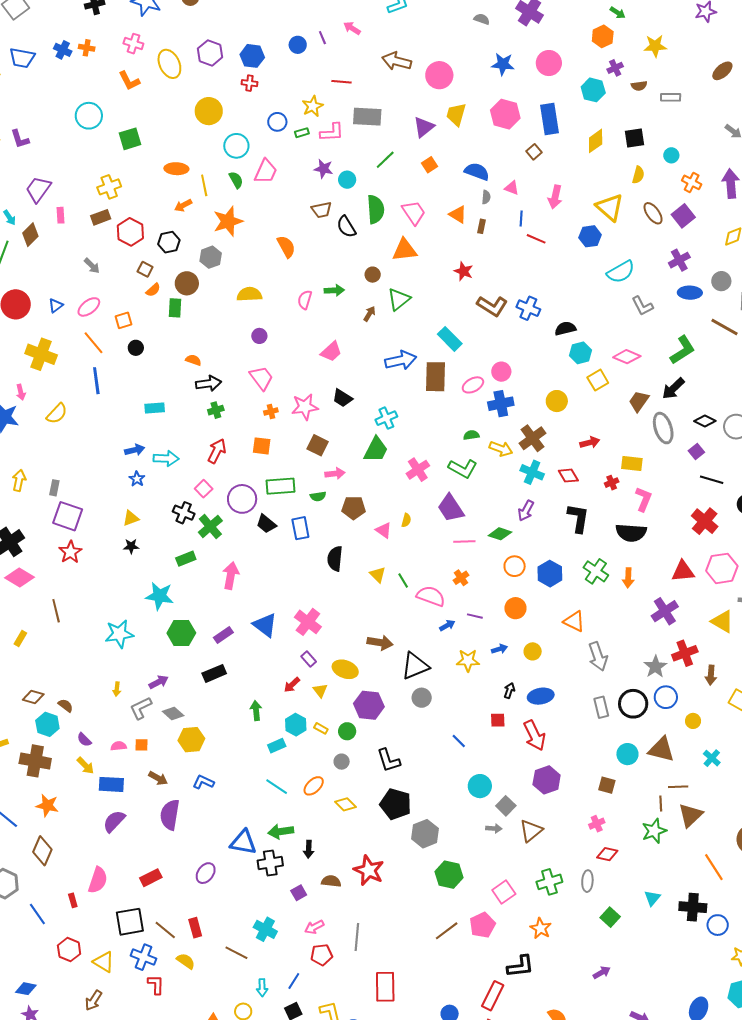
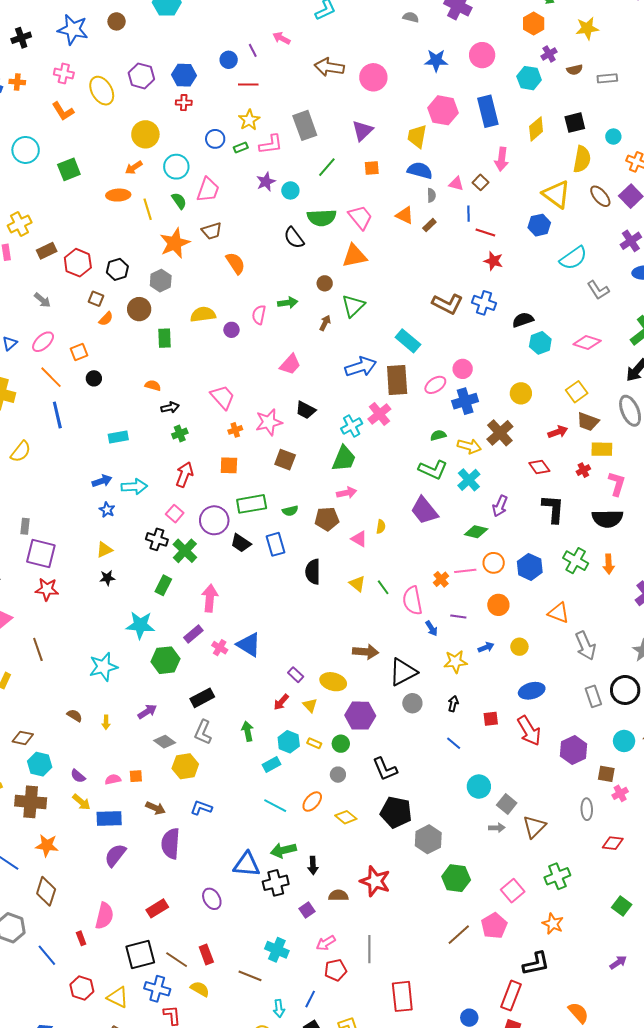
red line: (342, 82) -> (248, 84), moved
yellow trapezoid: (456, 114) -> (417, 136), moved
gray rectangle: (367, 117) -> (305, 125), turned 72
brown square: (534, 152) -> (480, 182), moved
orange square: (430, 165) -> (372, 168), turned 35
purple star: (324, 169) -> (266, 182), turned -30
yellow semicircle: (638, 175) -> (582, 159), size x1.5
yellow cross: (109, 187) -> (20, 224), moved
pink arrow: (555, 197) -> (502, 159), moved
orange arrow: (183, 205) -> (134, 167), moved
green semicircle: (376, 209) -> (322, 218), turned 96
brown trapezoid: (322, 210) -> (212, 231), moved
brown rectangle: (481, 226) -> (429, 225), turned 40
red star: (464, 271) -> (493, 261), moved
green rectangle: (175, 308) -> (165, 338), moved
purple circle: (259, 336) -> (231, 330), moved
yellow square: (598, 380) -> (577, 392), moved
black arrow: (209, 383) -> (170, 407), size x0.7
brown trapezoid: (639, 401) -> (588, 422), moved, turned -100
pink cross: (418, 470) -> (379, 414), moved
cyan cross: (532, 472) -> (469, 480), moved, turned 30
pink arrow: (335, 474) -> (347, 493), moved
pink line: (464, 542) -> (465, 571), moved
red star: (70, 552) -> (47, 589), turned -30
green rectangle: (186, 559) -> (163, 585), turned -36
pink semicircle: (431, 596) -> (412, 601), turned -116
pink cross: (308, 622) -> (220, 648), moved, size x0.6
blue arrow: (447, 625) -> (432, 628), turned 91
purple rectangle: (223, 635) -> (193, 634), moved
black arrow: (509, 691) -> (453, 704), moved
brown semicircle: (66, 705) -> (75, 716), moved
gray L-shape: (141, 708) -> (203, 732), moved, turned -35
purple hexagon: (547, 780) -> (573, 750), moved
pink cross: (597, 824) -> (620, 793), moved
purple ellipse: (206, 873) -> (212, 899), turned -60
gray ellipse: (587, 881) -> (587, 809), moved

